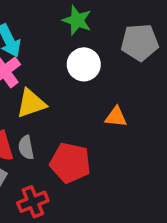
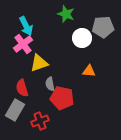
white circle: (84, 64) -> (82, 38), moved
gray semicircle: (26, 148) -> (50, 84), moved

